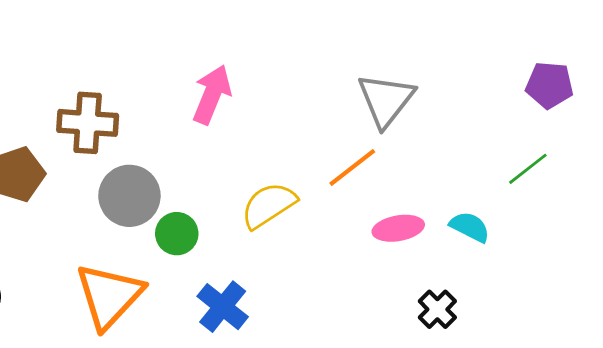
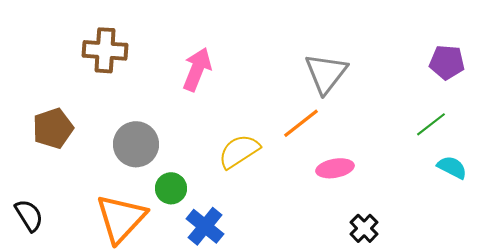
brown cross: (88, 123) -> (105, 50), moved
cyan semicircle: (470, 227) -> (452, 167), moved
green circle: (177, 234) -> (171, 188), moved

